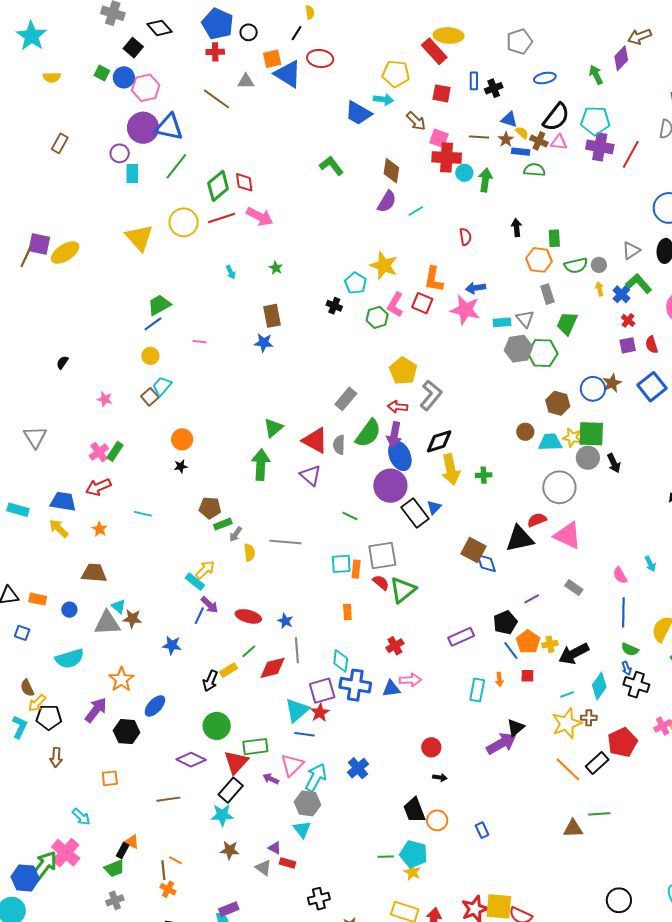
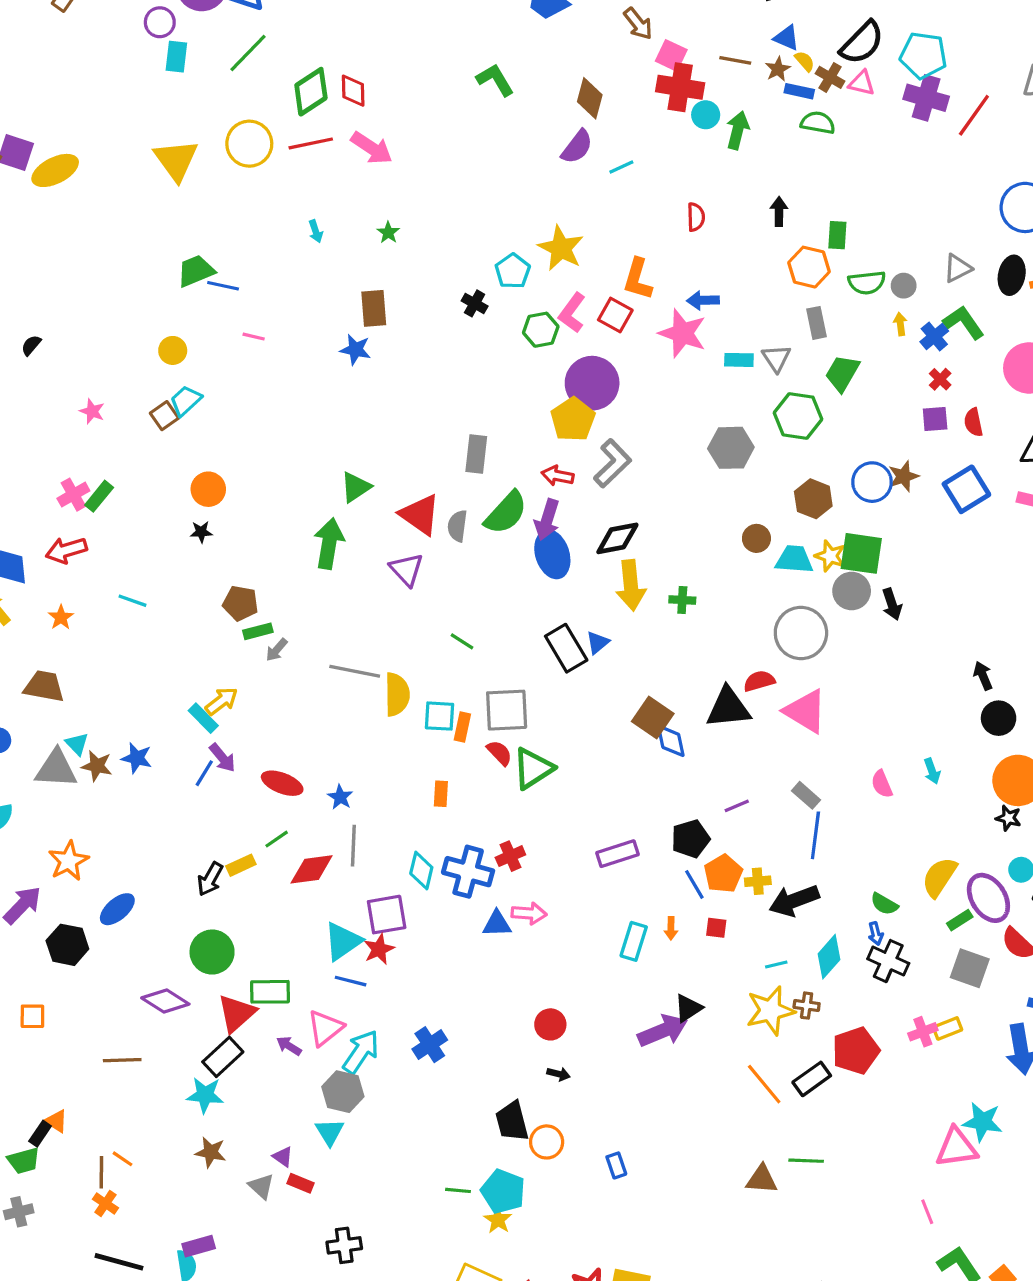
blue line: (153, 324) -> (223, 286), moved, turned 42
gray hexagon: (519, 349) -> (731, 448), moved
gray rectangle: (346, 399) -> (476, 454), turned -40
purple circle: (390, 486) -> (592, 383), moved
yellow semicircle: (249, 552) -> (397, 694), moved, size x1.5
blue line: (623, 612) -> (815, 835), moved
blue star: (172, 645) -> (137, 758), moved
blue cross: (355, 685) -> (468, 872), moved

